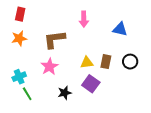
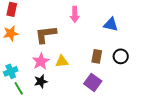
yellow triangle: (87, 63) -> (62, 61), moved
purple square: (91, 84) -> (93, 82), moved
black star: (65, 93) -> (41, 81), moved

